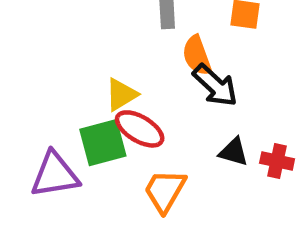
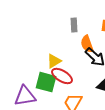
green square: (103, 143) -> (46, 82), turned 30

